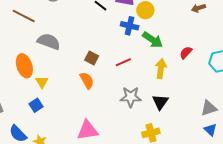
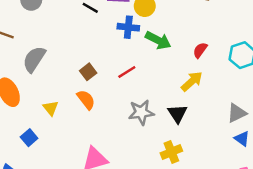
gray semicircle: (49, 42) -> (34, 59), turned -70
brown square: (92, 58) -> (88, 72), turned 32
yellow arrow: (161, 69) -> (192, 81), moved, turned 48
yellow triangle: (42, 82) -> (51, 108), moved

